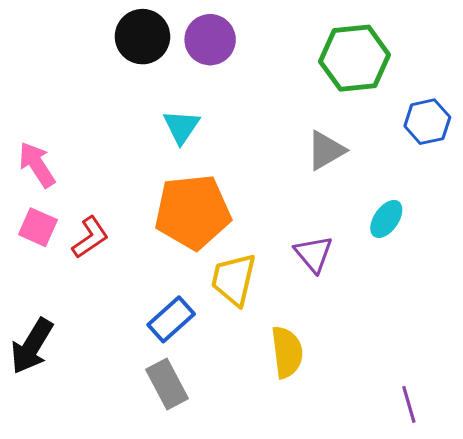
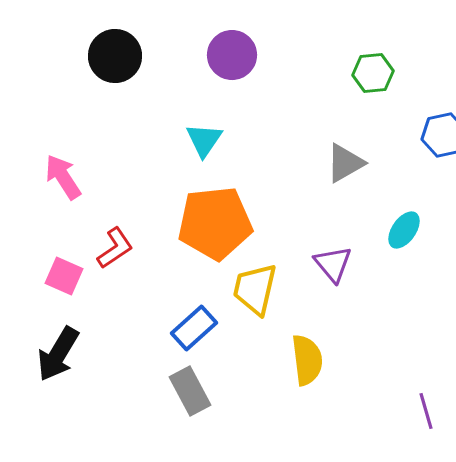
black circle: (142, 37) -> (115, 56), moved
green hexagon: (355, 58) -> (373, 73), size x0.6
pink square: (38, 227) -> (64, 276), moved

